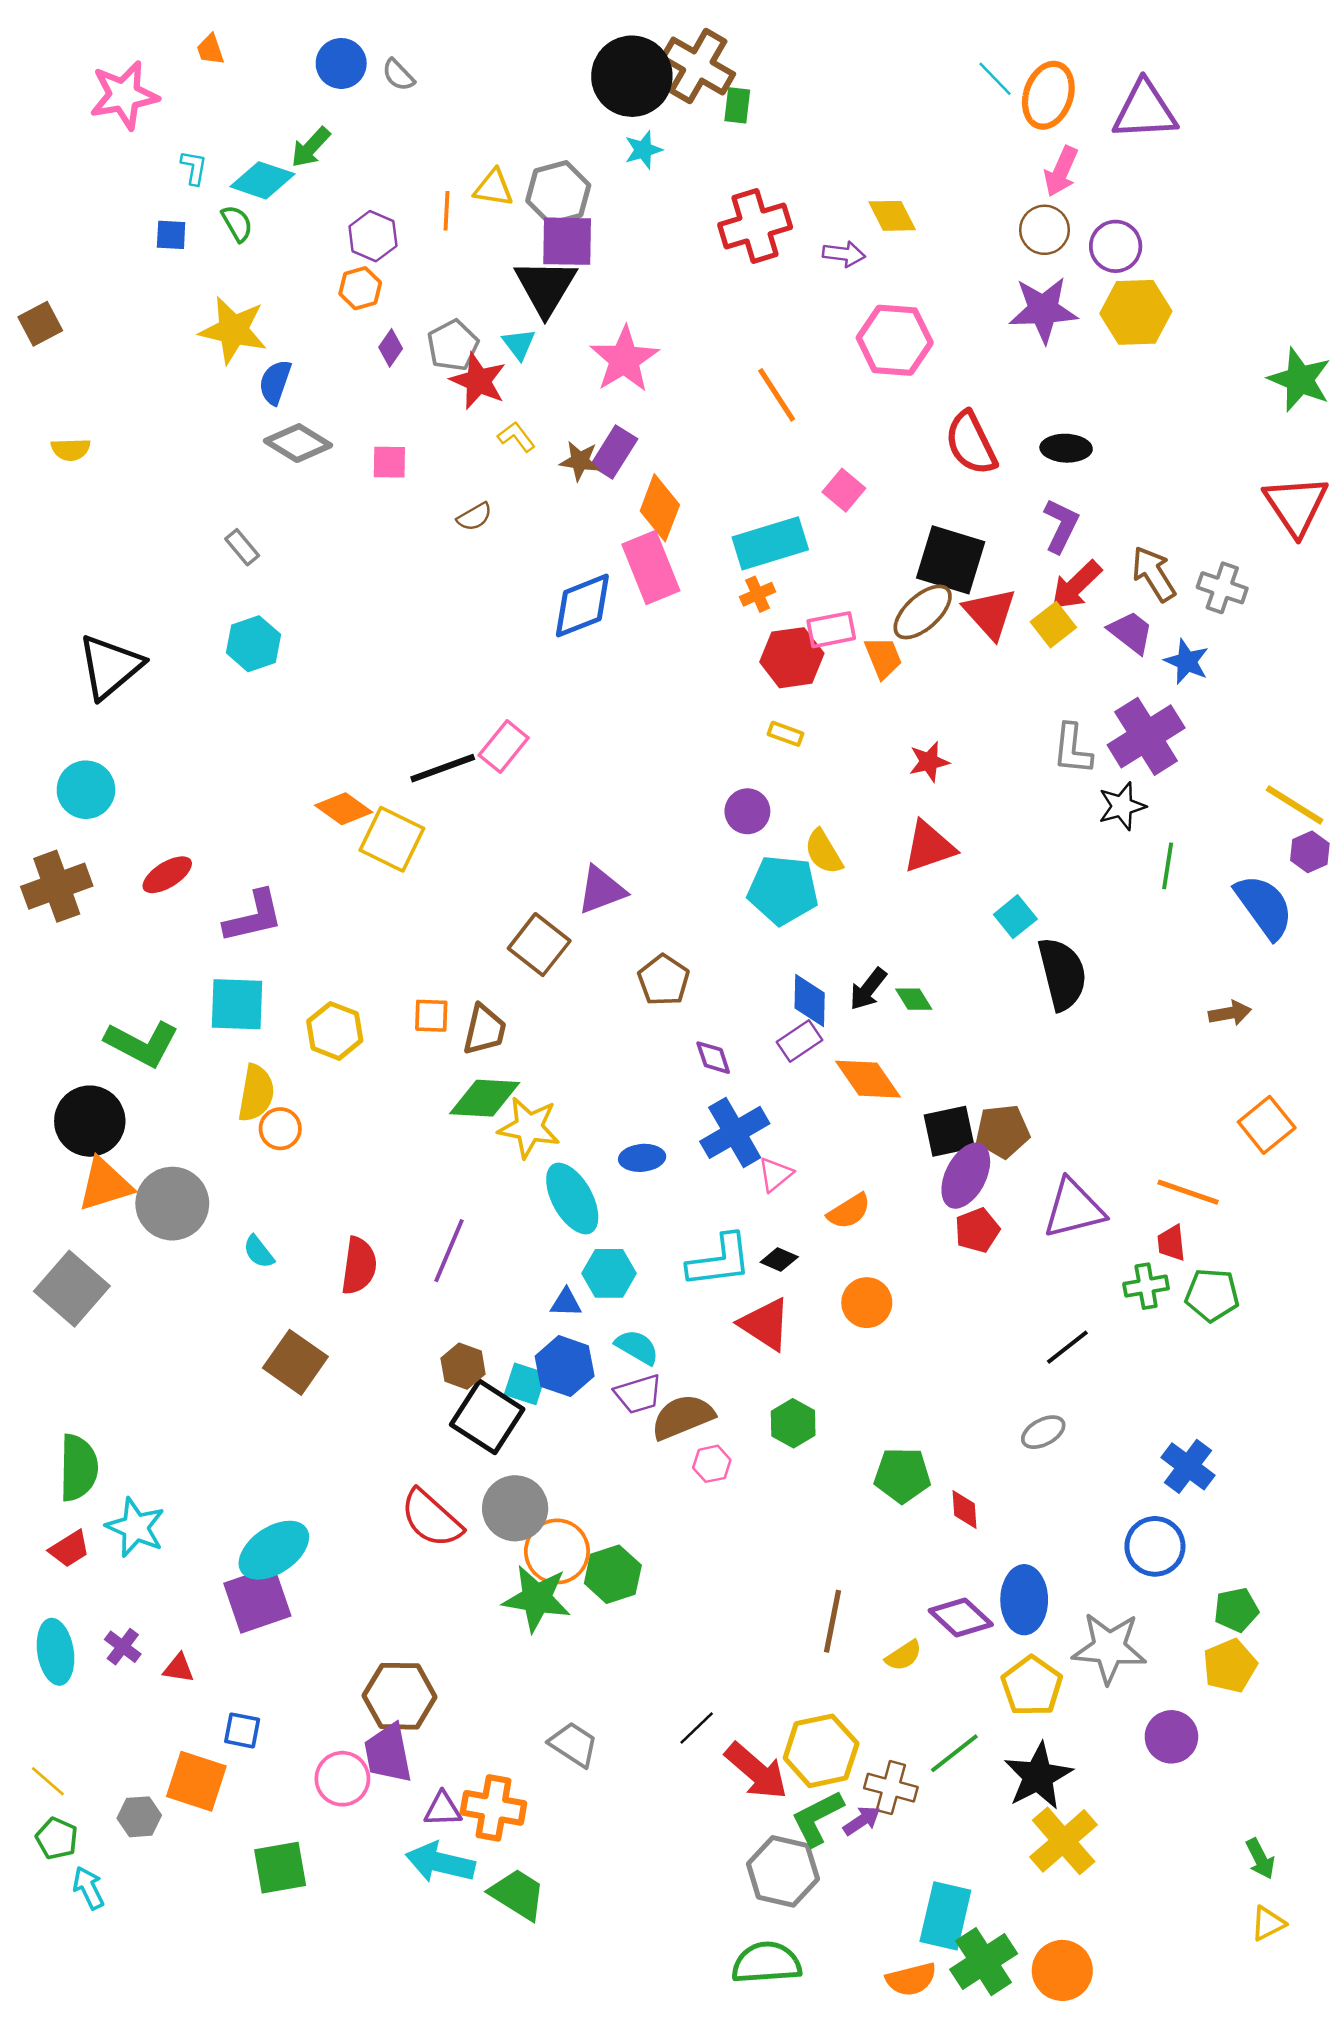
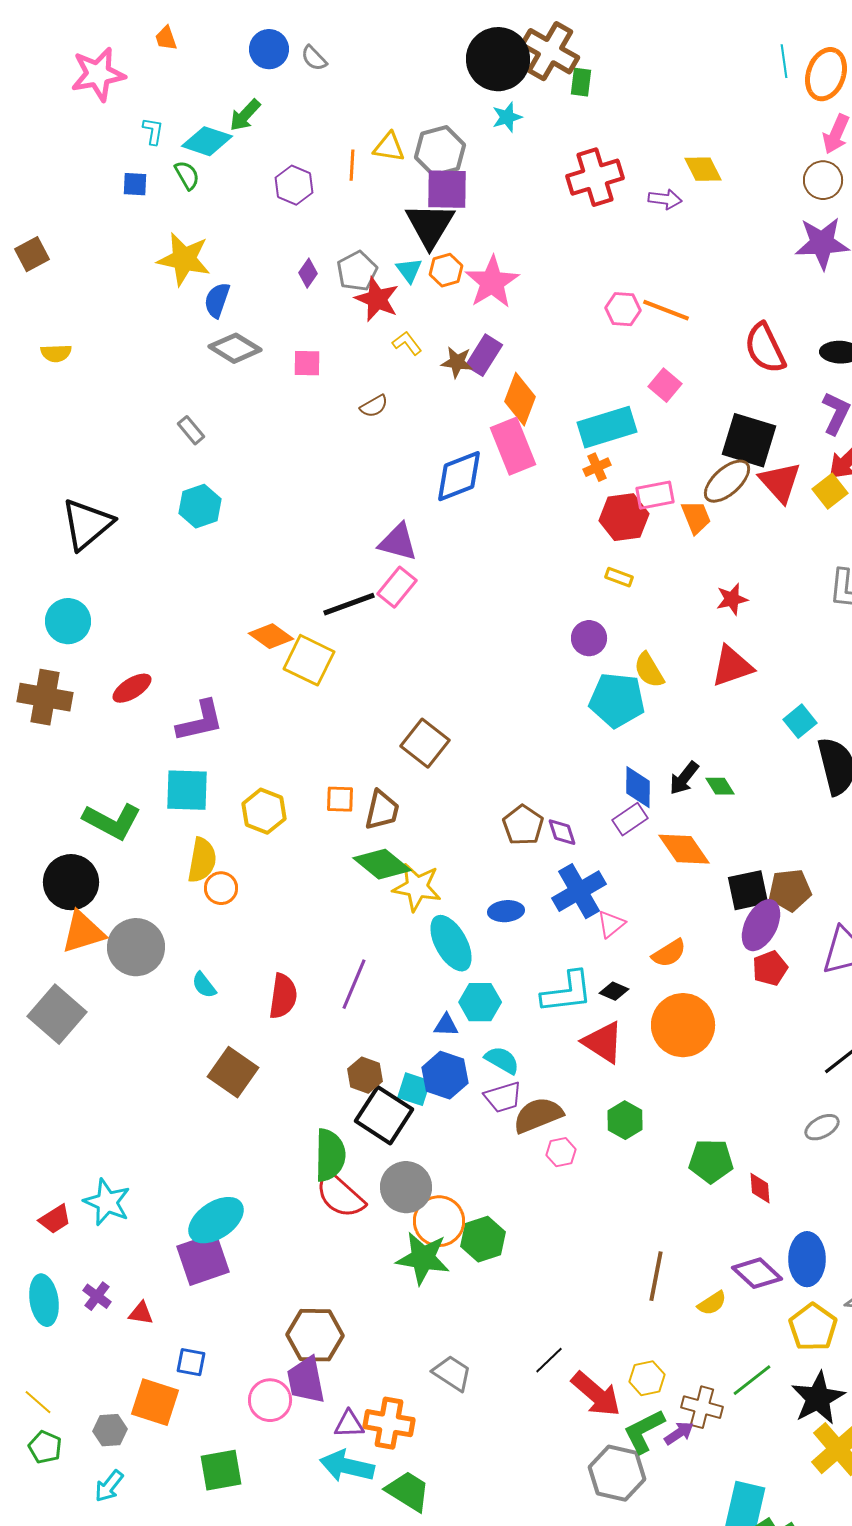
cyan line: (995, 79) -> (784, 61), turned 36
orange hexagon: (360, 288) -> (446, 270), moved
pink hexagon: (895, 340) -> (623, 309), moved, size x0.6
orange line: (777, 395) -> (666, 310), moved, turned -36
brown cross: (57, 886) -> (45, 697), turned 30
purple triangle: (601, 890) -> (398, 542), moved, turned 36
brown pentagon: (664, 980) -> (523, 825), moved
green diamond: (485, 1098) -> (382, 864), turned 36
orange circle: (867, 1303) -> (683, 1025), size x1.6
green semicircle: (78, 1468) -> (330, 1155), moved
yellow hexagon: (821, 1751) -> (647, 1378), size x0.6
cyan arrow: (88, 1888) -> (109, 1486), moved, turned -116

